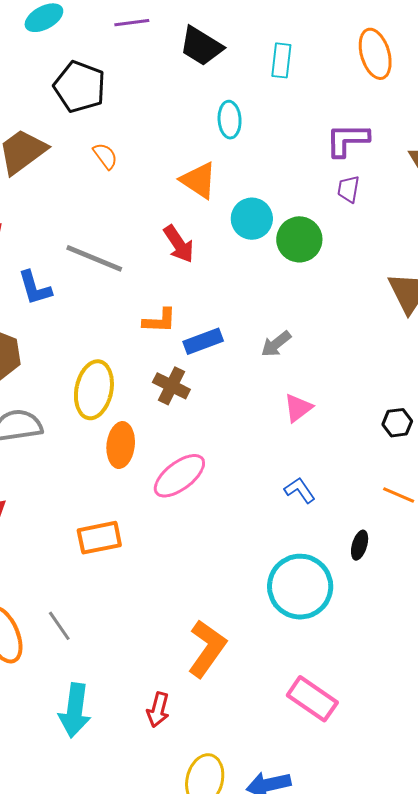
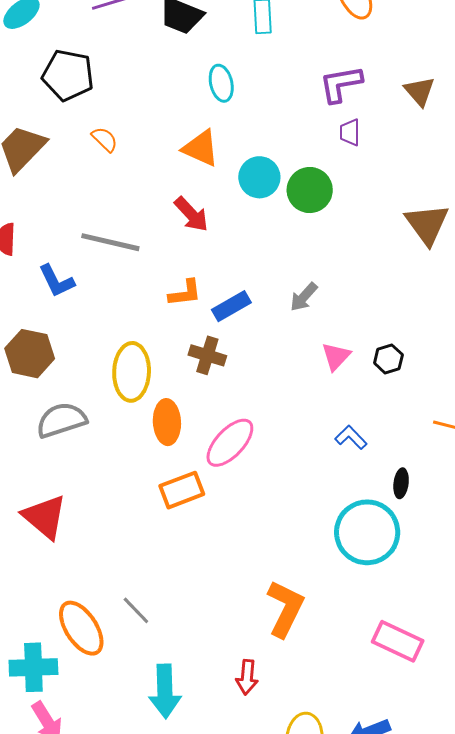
black hexagon: (397, 423) -> (388, 359), moved
orange rectangle: (99, 538) -> (182, 490), moved
black ellipse: (360, 545) -> (401, 483), moved

